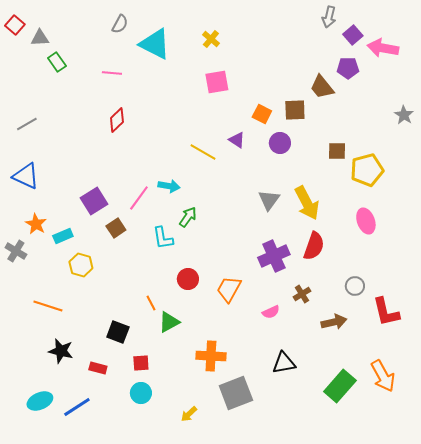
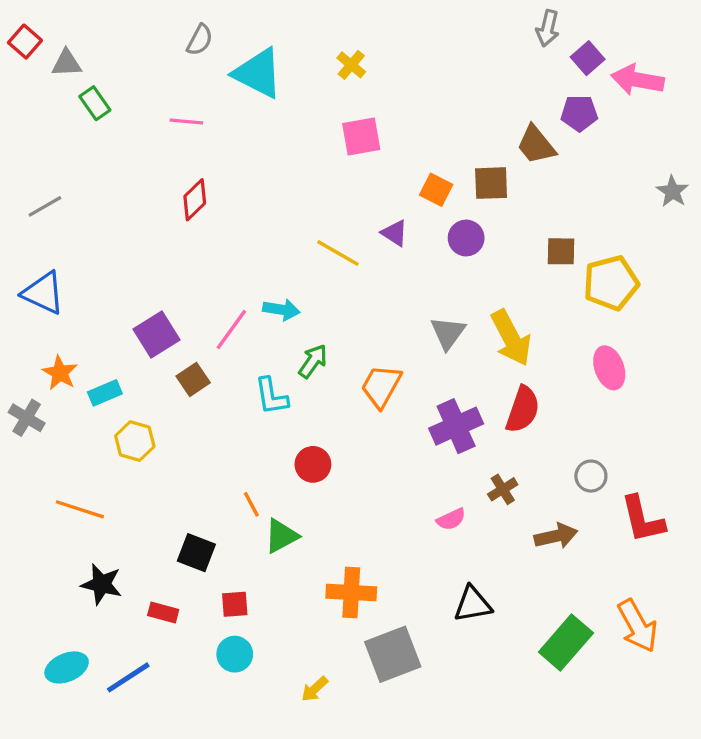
orange trapezoid: (229, 289) -> (381, 386), moved

